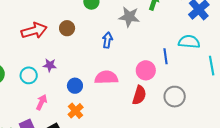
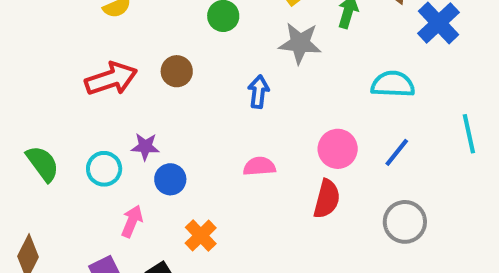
cyan semicircle: (189, 42) -> (393, 84), moved
blue line: (165, 56) -> (397, 152), moved, turned 49
pink semicircle: (106, 77) -> (259, 166), size x0.7
blue circle: (75, 86) -> (170, 179), moved
gray circle: (175, 97) -> (405, 222), moved

